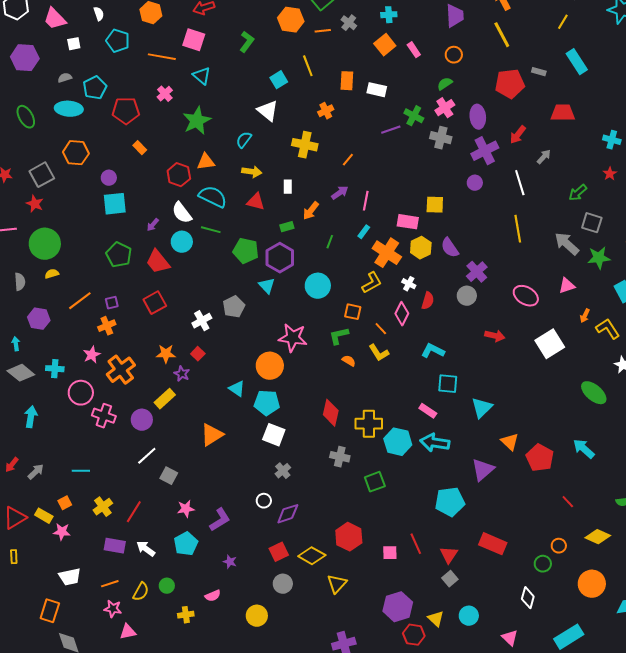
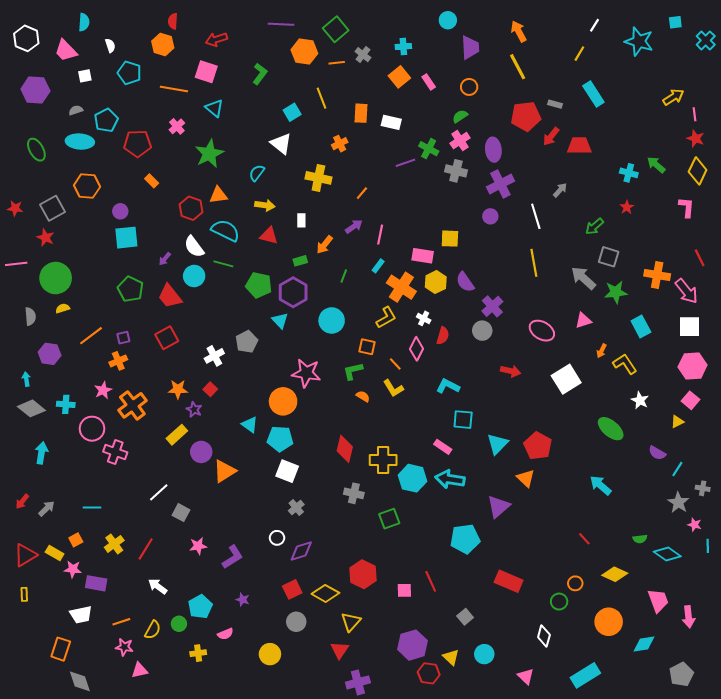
red arrow: (518, 135) -> (551, 136), moved
purple circle: (142, 420) -> (201, 452), moved
red pentagon: (540, 458) -> (538, 446), moved
cyan pentagon: (186, 544) -> (200, 607), moved
purple rectangle: (115, 546) -> (96, 583), moved
red triangle: (449, 555) -> (340, 650), moved

